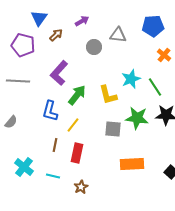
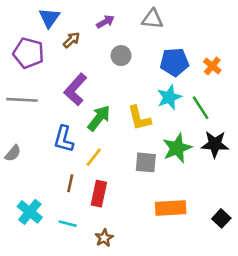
blue pentagon: (153, 26) -> (174, 62), moved
gray triangle: (118, 35) -> (152, 19), moved
green star: (137, 118) -> (177, 148), turned -30

